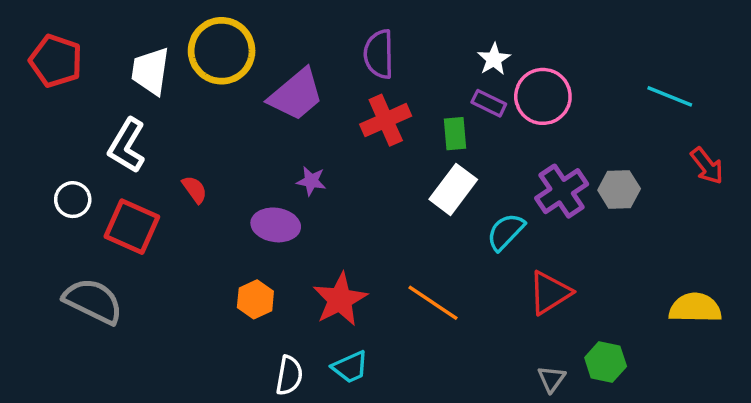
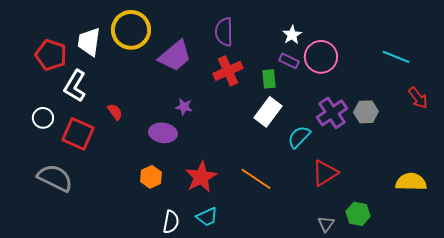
red pentagon: (56, 61) -> (51, 55), moved

